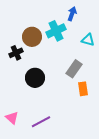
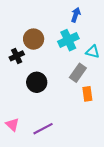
cyan cross: (56, 31) -> (68, 40), moved
cyan triangle: (88, 40) -> (93, 52), moved

